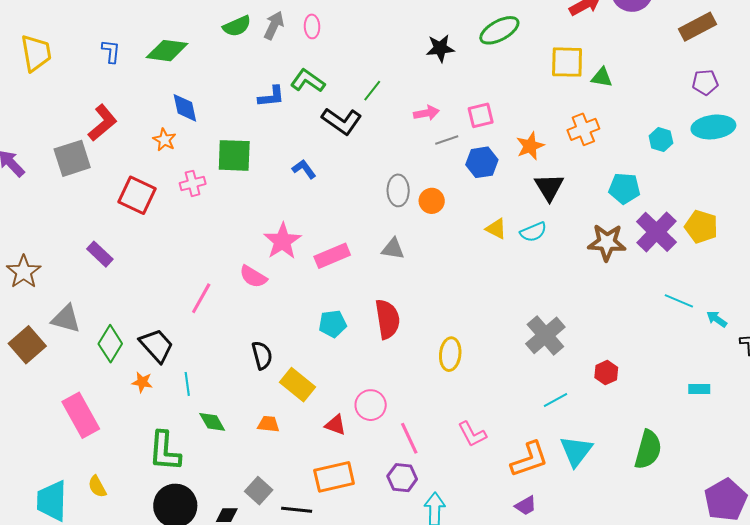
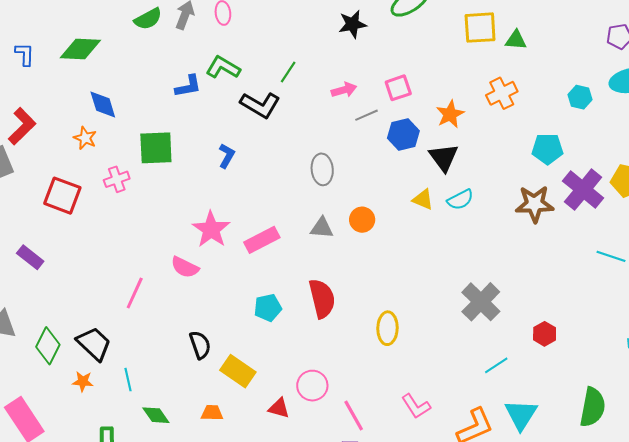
blue L-shape: (304, 169) -> (227, 156), turned 70
black triangle: (549, 187) -> (444, 157), moved
orange circle: (432, 201) -> (362, 220), moved

